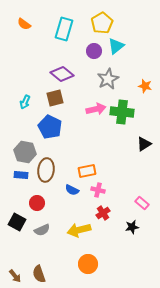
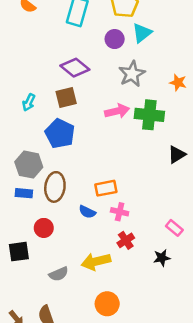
black square: (17, 222) -> (19, 252), turned -36
gray semicircle: (42, 230) -> (59, 274), moved

